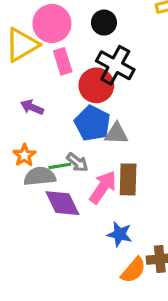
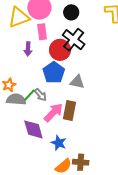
purple arrow: (32, 107) -> (28, 49), moved, turned -120
gray triangle: (116, 134) -> (77, 82), moved
green line: (60, 166) -> (29, 95), turned -48
purple diamond: (62, 203) -> (33, 129), moved

